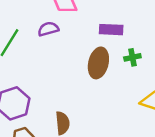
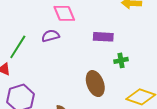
brown ellipse: (98, 63) -> (95, 84), moved, turned -35

